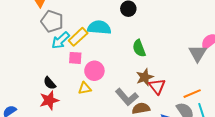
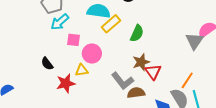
yellow rectangle: (78, 37) -> (111, 24), moved
green semicircle: (139, 48) -> (137, 33), turned -138
orange line: (192, 94) -> (187, 80), turned -36
red star: (49, 100) -> (66, 83), moved

